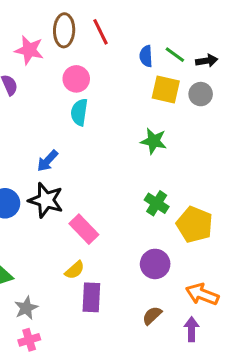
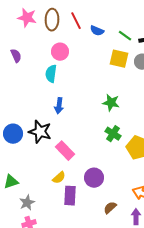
pink star: (29, 50) -> (27, 18), moved
blue semicircle: (146, 56) -> (97, 31), moved, turned -64
cyan semicircle: (79, 112) -> (51, 74), moved
green star: (154, 141) -> (111, 103), moved
blue arrow: (47, 161) -> (59, 106), moved, turned -35
purple circle: (155, 264) -> (94, 178), moved

